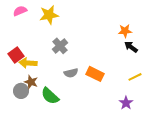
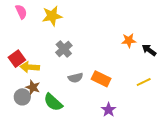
pink semicircle: (20, 11) -> (21, 12), turned 88
orange star: (125, 31) -> (129, 40), moved
black arrow: (131, 47) -> (149, 50), moved
purple star: (126, 103) -> (109, 110), moved

